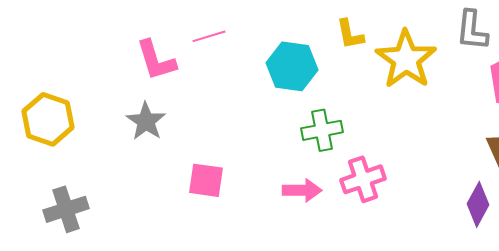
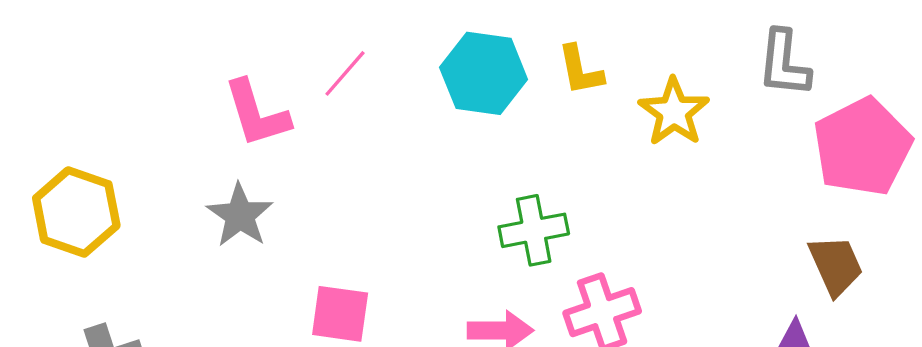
pink line: (209, 36) -> (345, 73), turned -32
yellow star: (406, 59) -> (674, 112), size x0.7
cyan hexagon: (292, 66) -> (484, 73), moved

